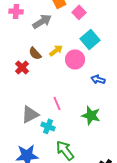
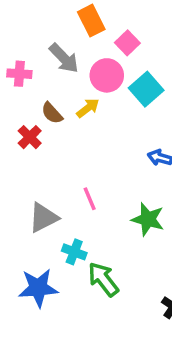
pink cross: (16, 11) -> (19, 74), moved
gray arrow: (42, 21) -> (64, 58), turned 78
pink circle: (75, 59) -> (107, 75), moved
cyan cross: (48, 126) -> (74, 252), moved

